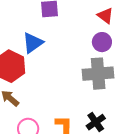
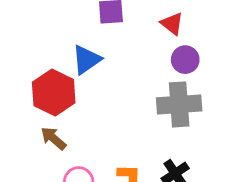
red triangle: (105, 16) -> (172, 24), moved

